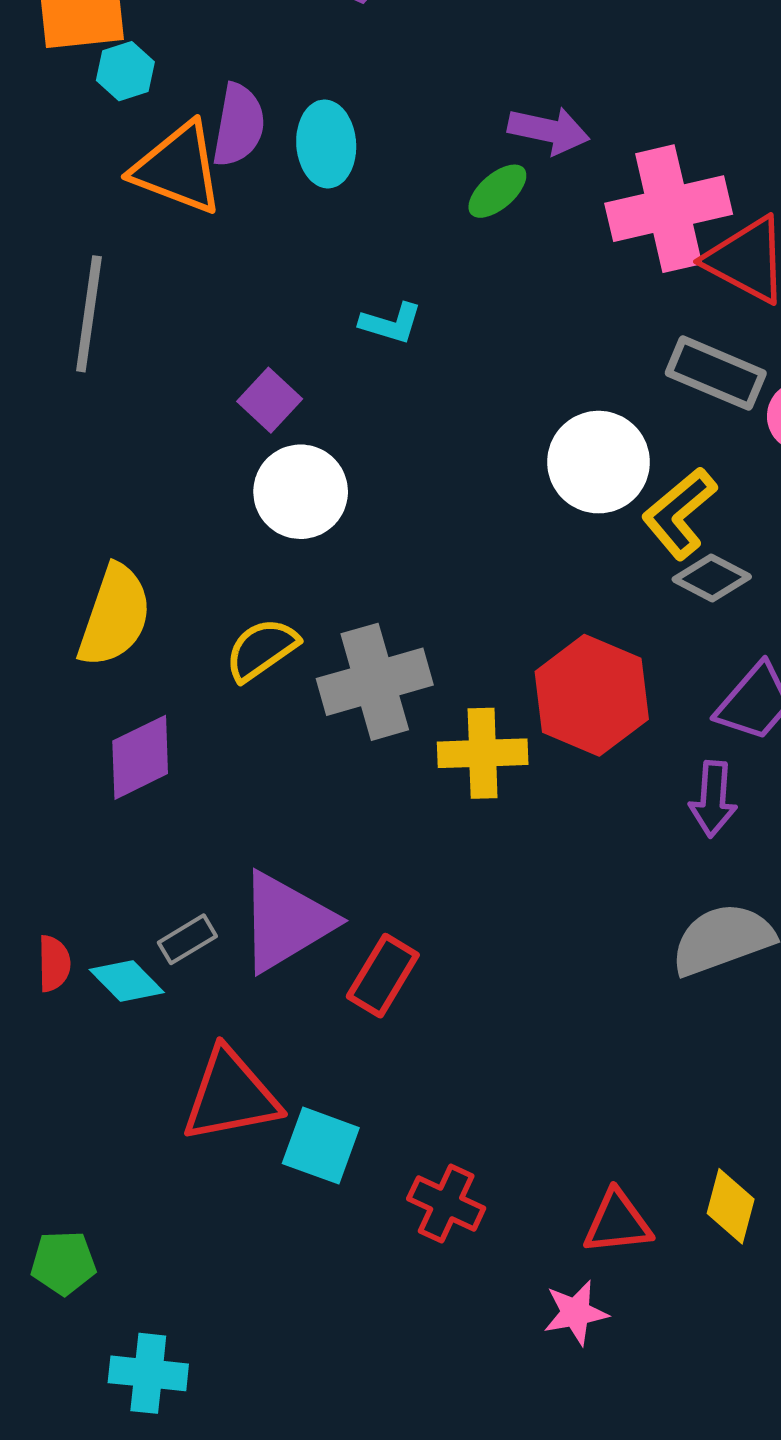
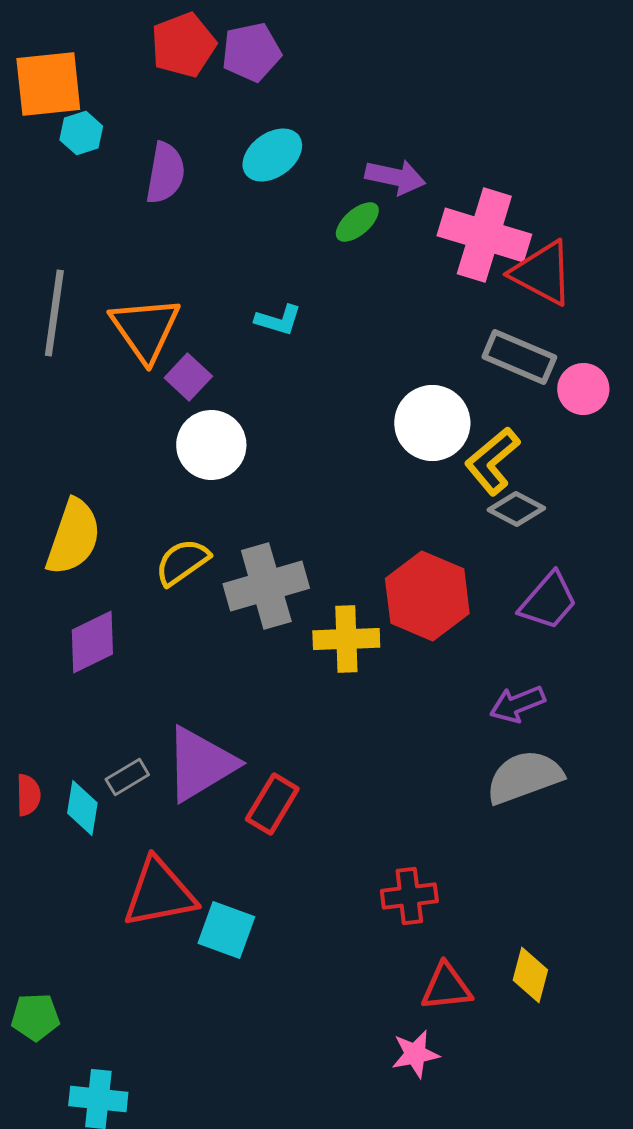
cyan ellipse: (326, 144) -> (272, 155), moved, turned 58
orange triangle: (178, 168) -> (145, 329), moved, turned 34
pink cross: (669, 209) -> (484, 235), turned 30
purple arrow: (713, 799) -> (517, 704), moved, turned 64
cyan diamond: (127, 981) -> (82, 808), turned 54
red cross: (446, 1203) -> (409, 896), moved, turned -32

